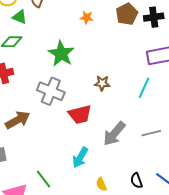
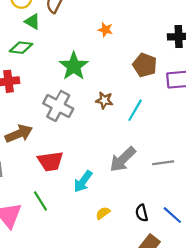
brown pentagon: (127, 14) -> (145, 65), moved, turned -30
brown star: (102, 83) -> (104, 100), moved
cyan line: (144, 88) -> (135, 110), moved
red trapezoid: (80, 114) -> (50, 161), moved
yellow semicircle: (101, 184) -> (103, 213), turned 72

